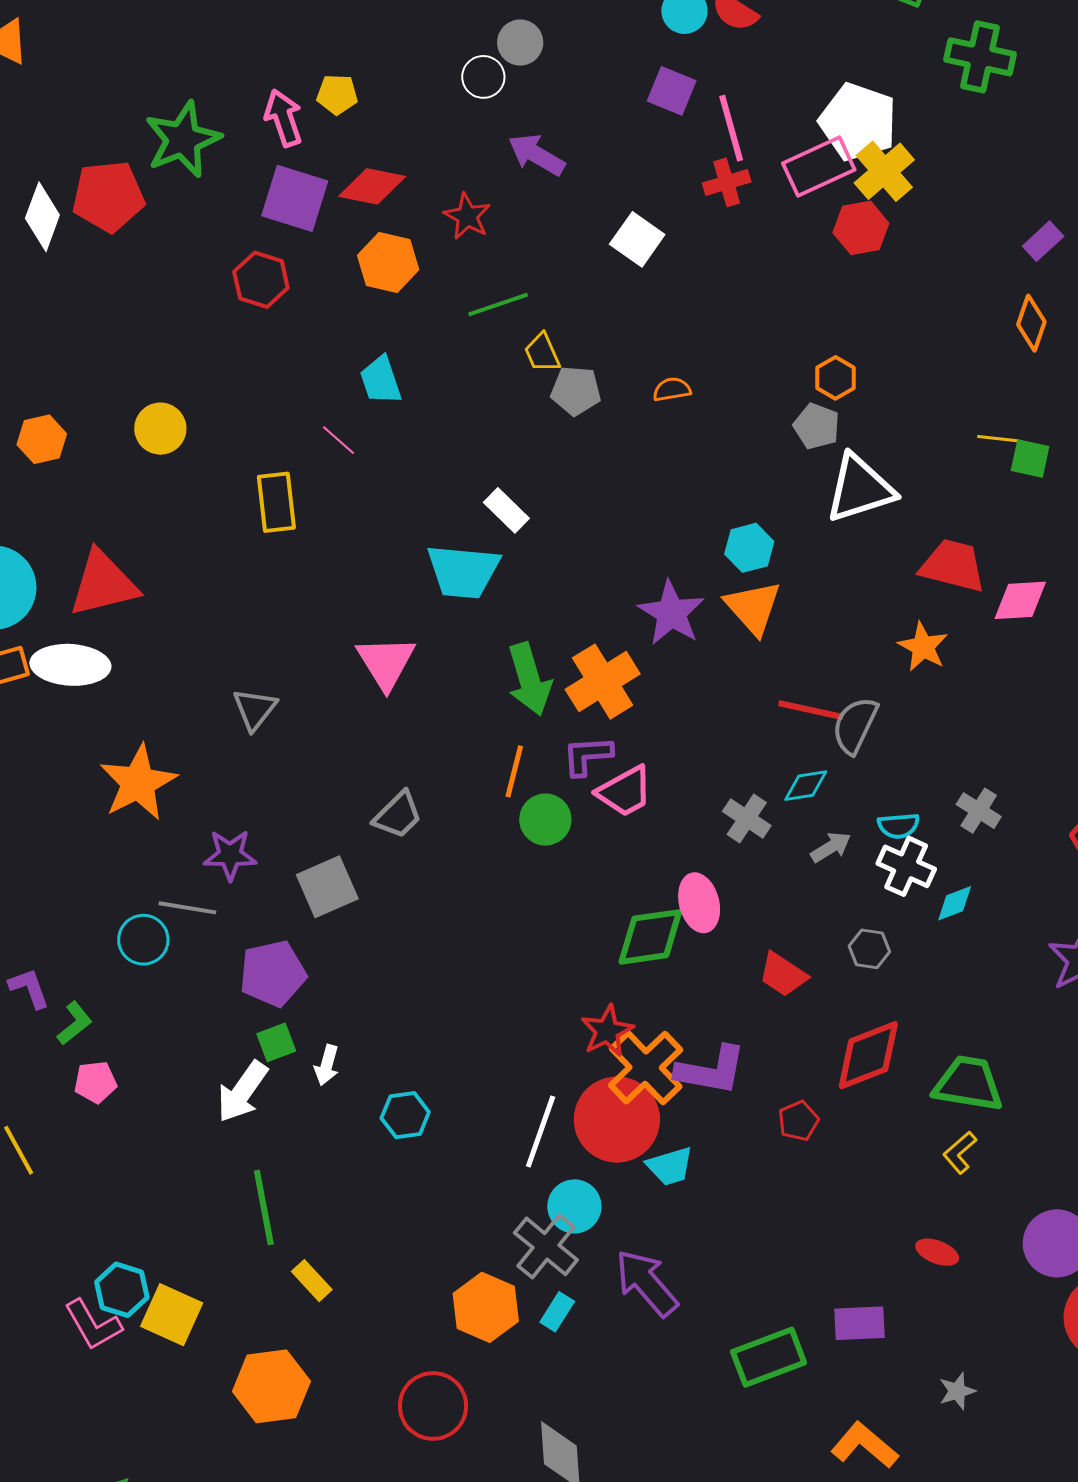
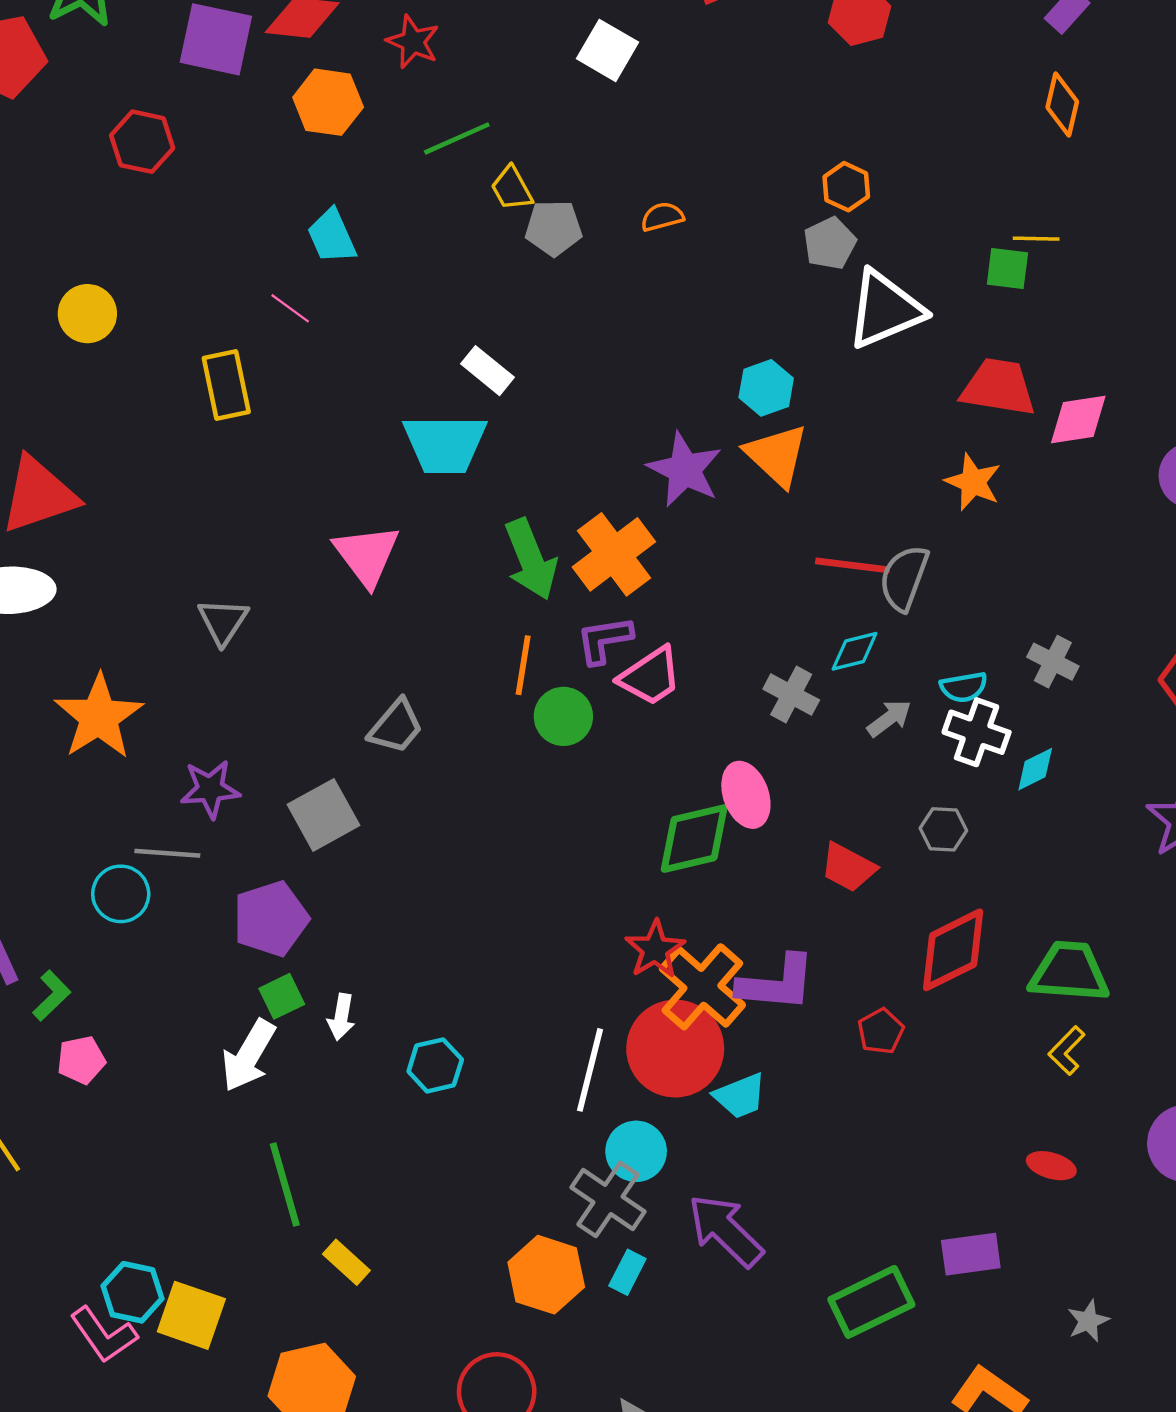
red hexagon: (261, 280) -> (142, 142), moved
gray pentagon: (817, 426) -> (830, 243), turned 30
green square: (1030, 458) -> (1007, 268), moved

